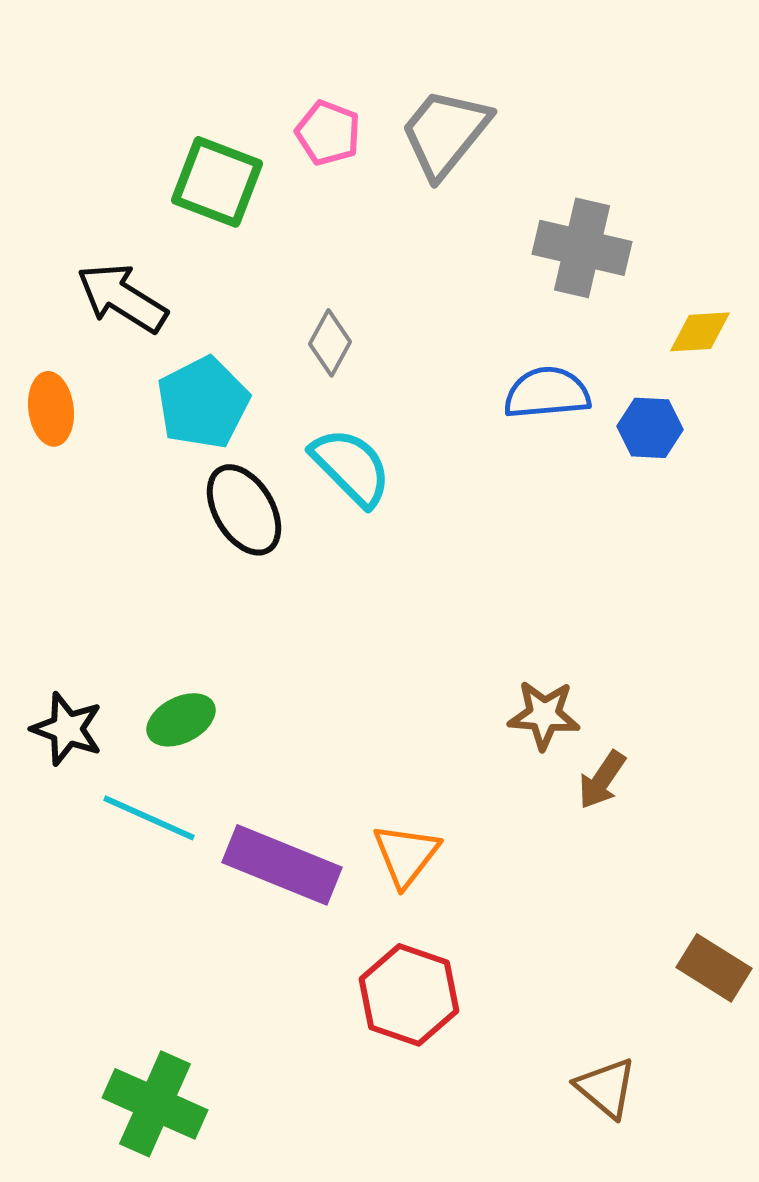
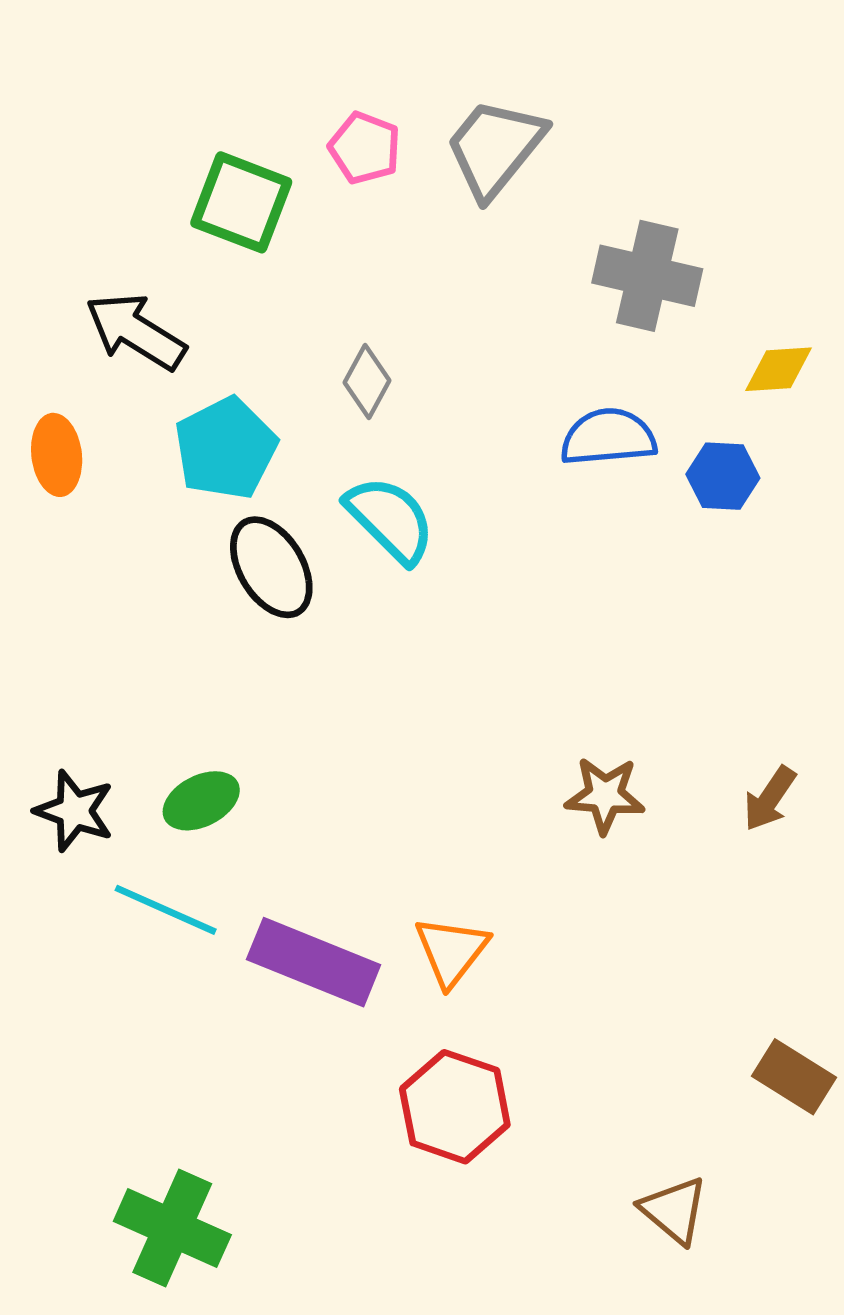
brown arrow: (602, 780) -> (770, 799), moved

